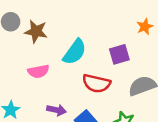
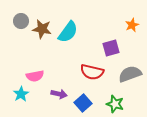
cyan semicircle: (75, 52) -> (68, 32), moved
pink semicircle: (38, 71) -> (35, 76), moved

